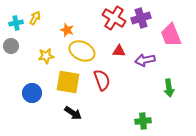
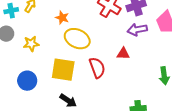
red triangle: (119, 51) -> (123, 54), moved
yellow star: (46, 56) -> (31, 44), moved
purple arrow: (145, 60) -> (137, 30), moved

